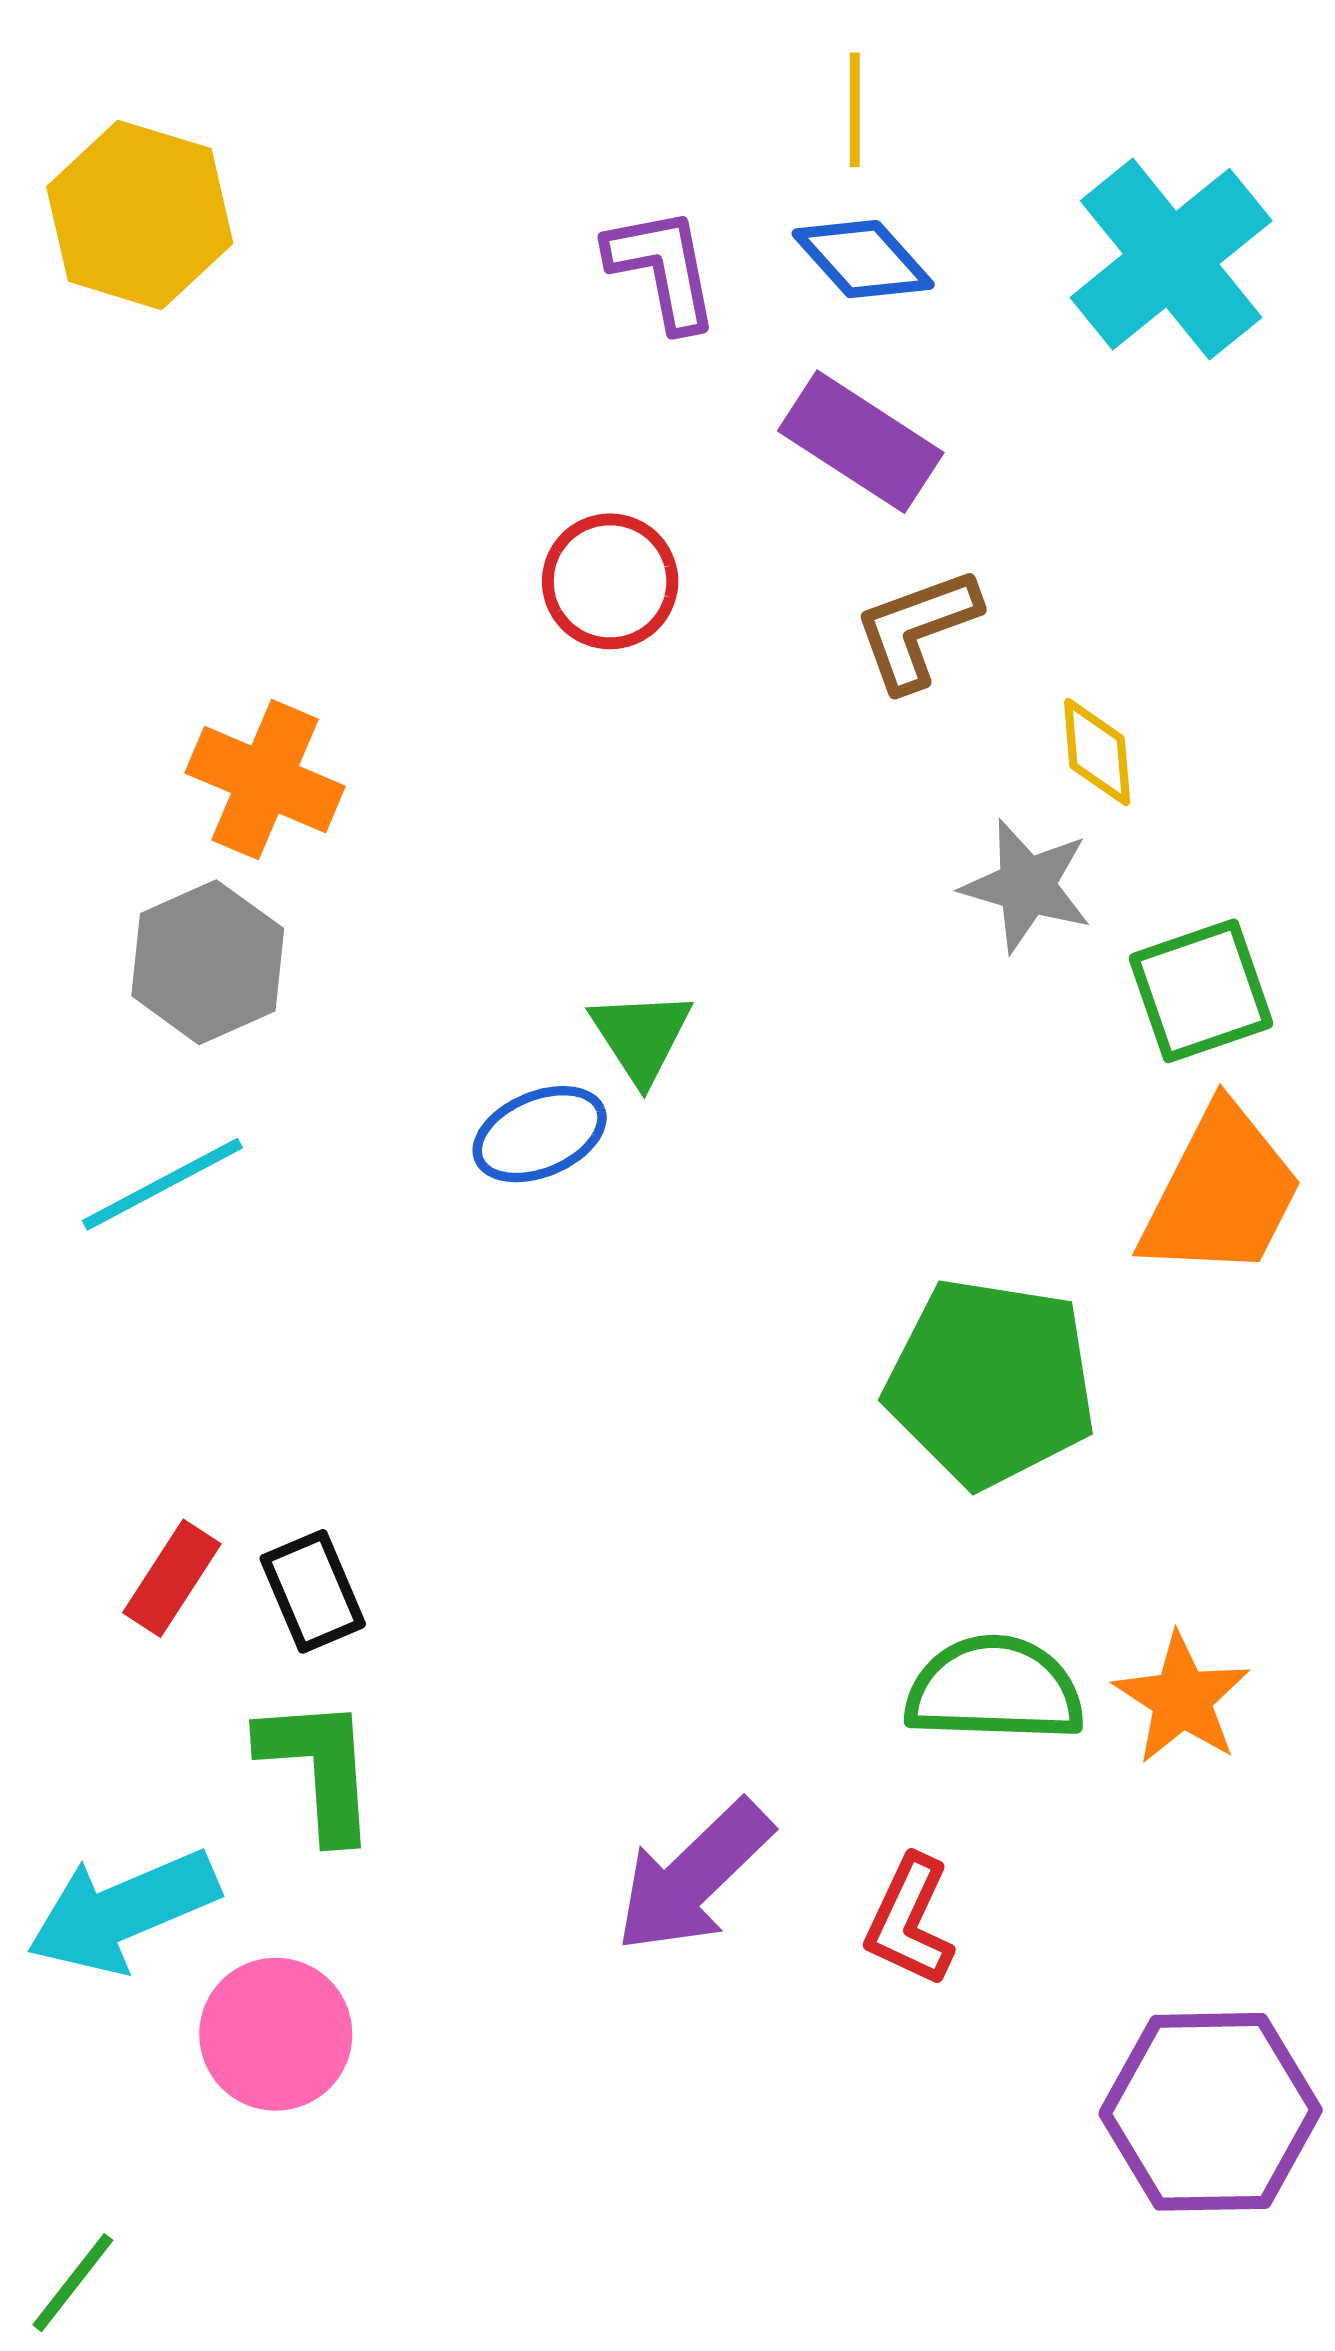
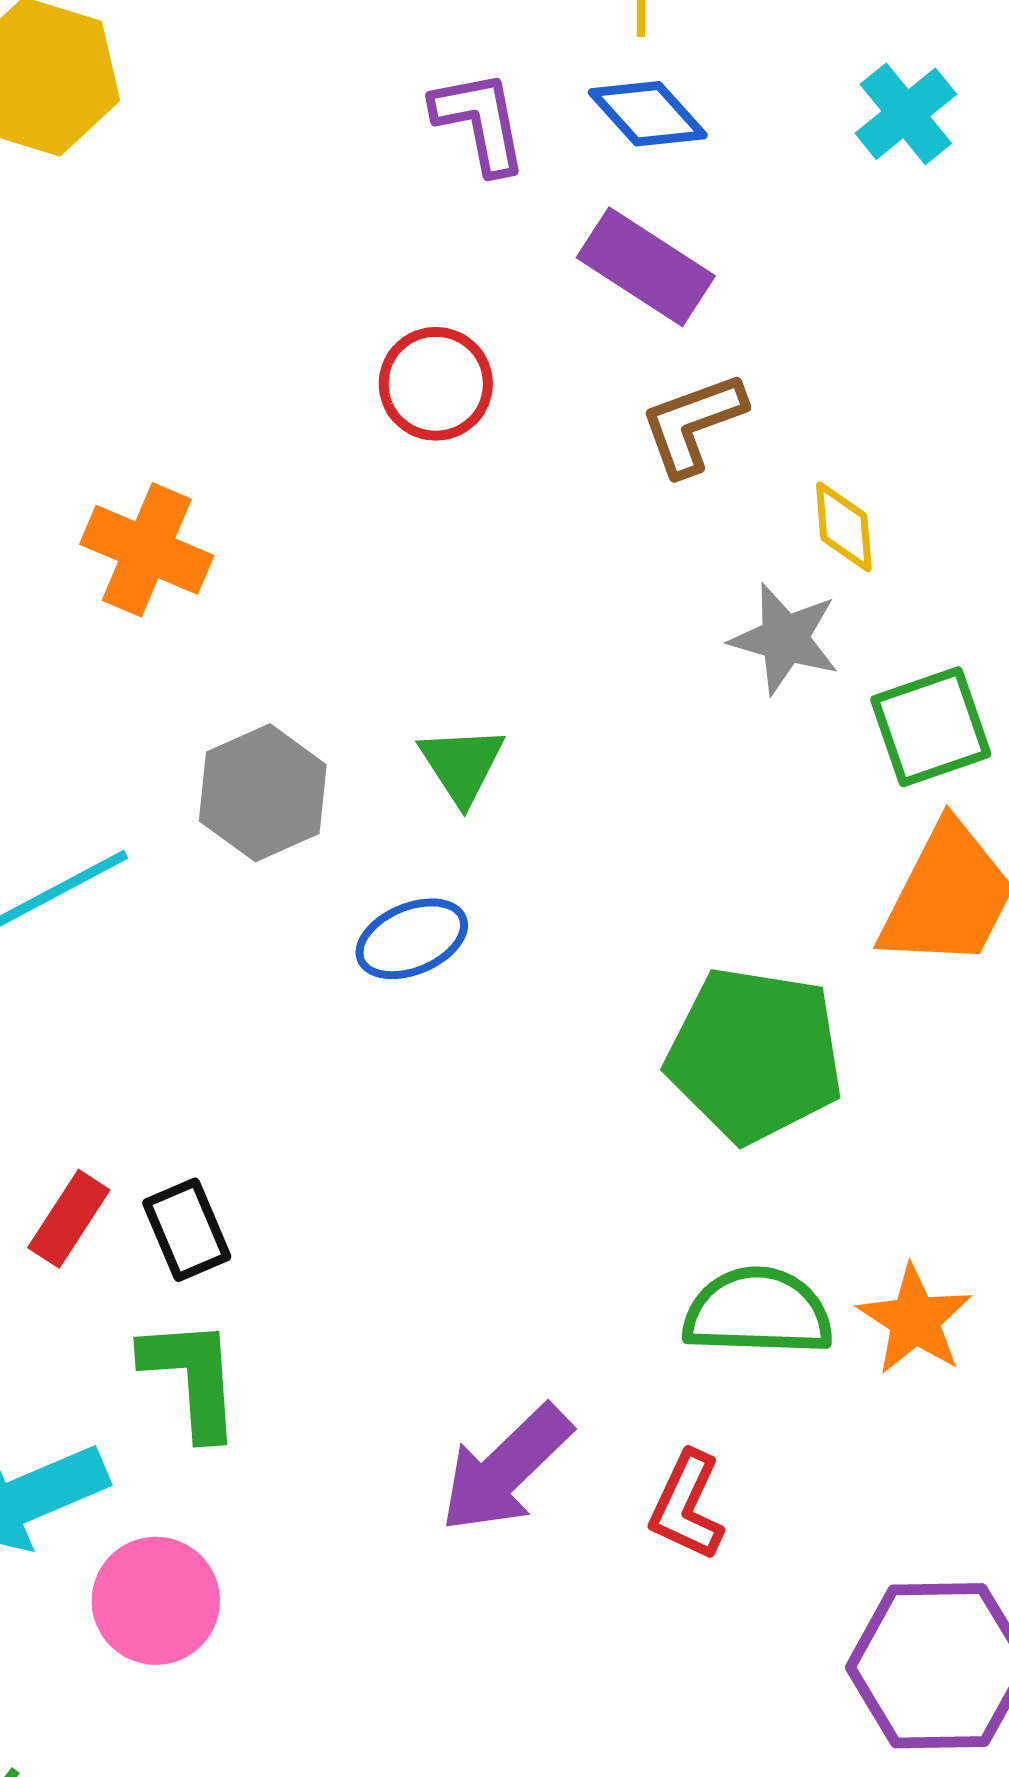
cyan cross: (1171, 259) -> (906, 114), size x0.6
gray hexagon: (208, 962) -> (263, 793), moved
blue ellipse: (540, 1134) -> (412, 939), moved

